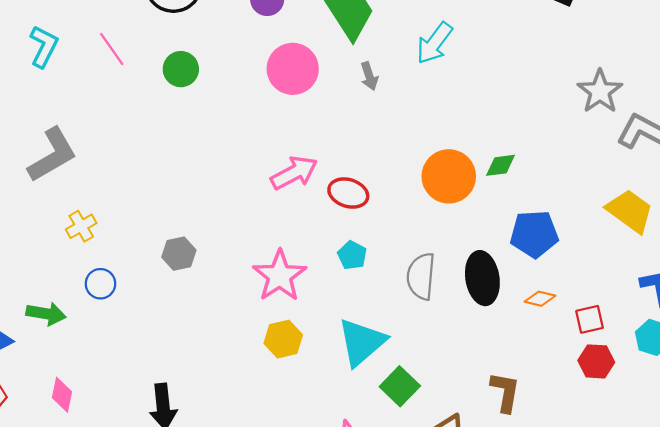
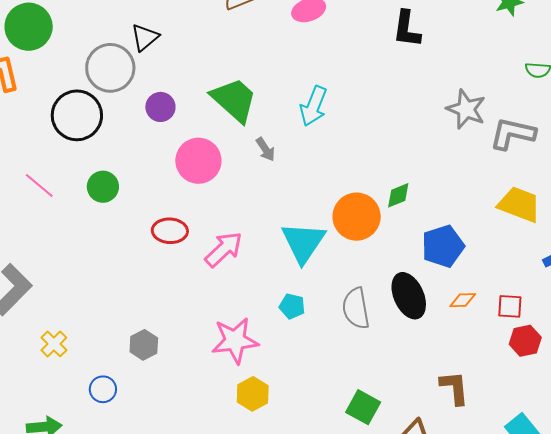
red ellipse: (348, 193) -> (170, 231), moved
pink star: (280, 276) -> (235, 341), turned -30
blue circle: (100, 284) -> (103, 389), moved
red square: (590, 319) -> (510, 306), turned 32
cyan triangle: (362, 342) -> (303, 242), moved

